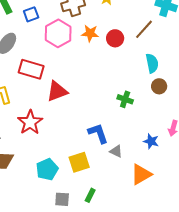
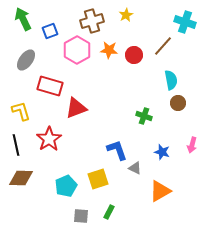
blue star: (151, 141) -> (162, 152), moved

